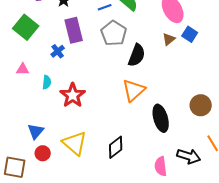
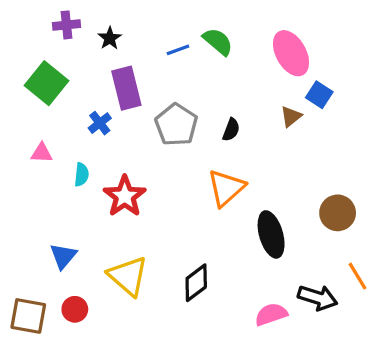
gray pentagon: (114, 33) -> (176, 125), moved
brown triangle: (169, 39) -> (291, 116), moved
black semicircle: (137, 55) -> (231, 130), size x0.6
red circle: (43, 153) -> (75, 309), moved
pink semicircle: (161, 166) -> (271, 314), turned 78

